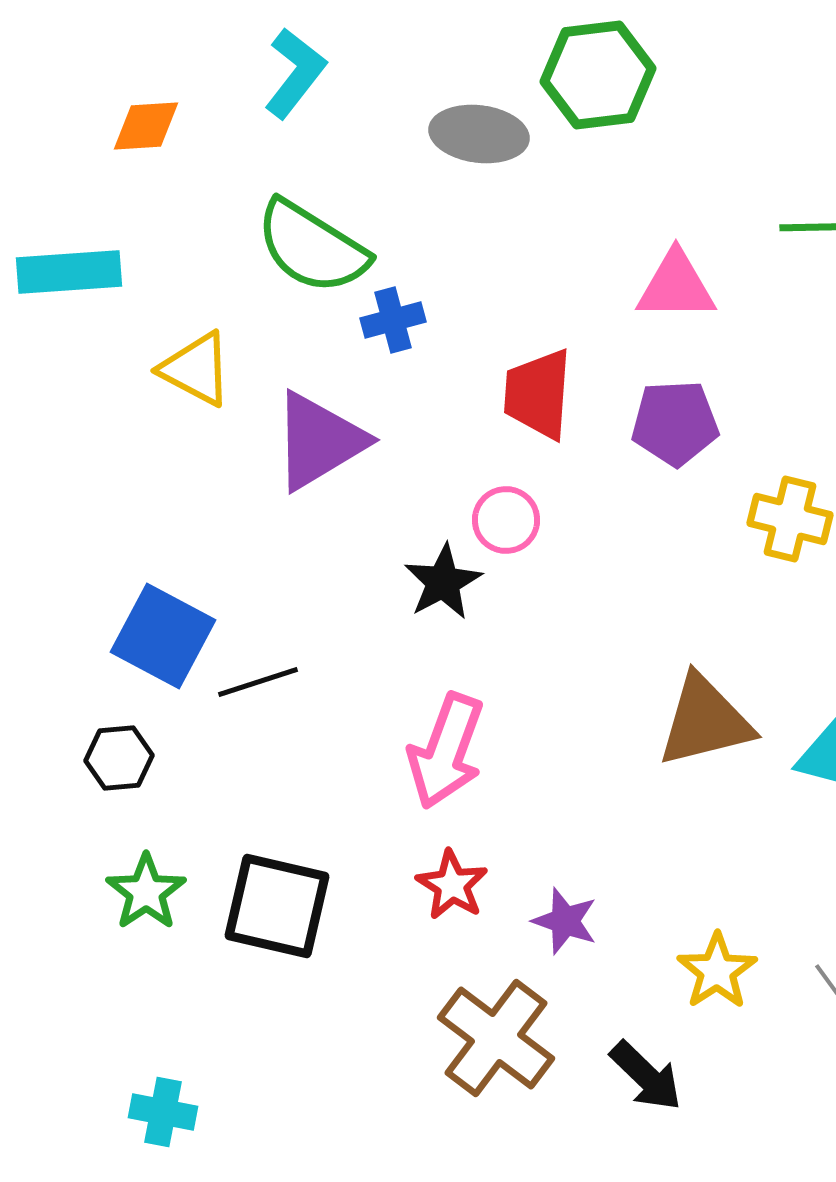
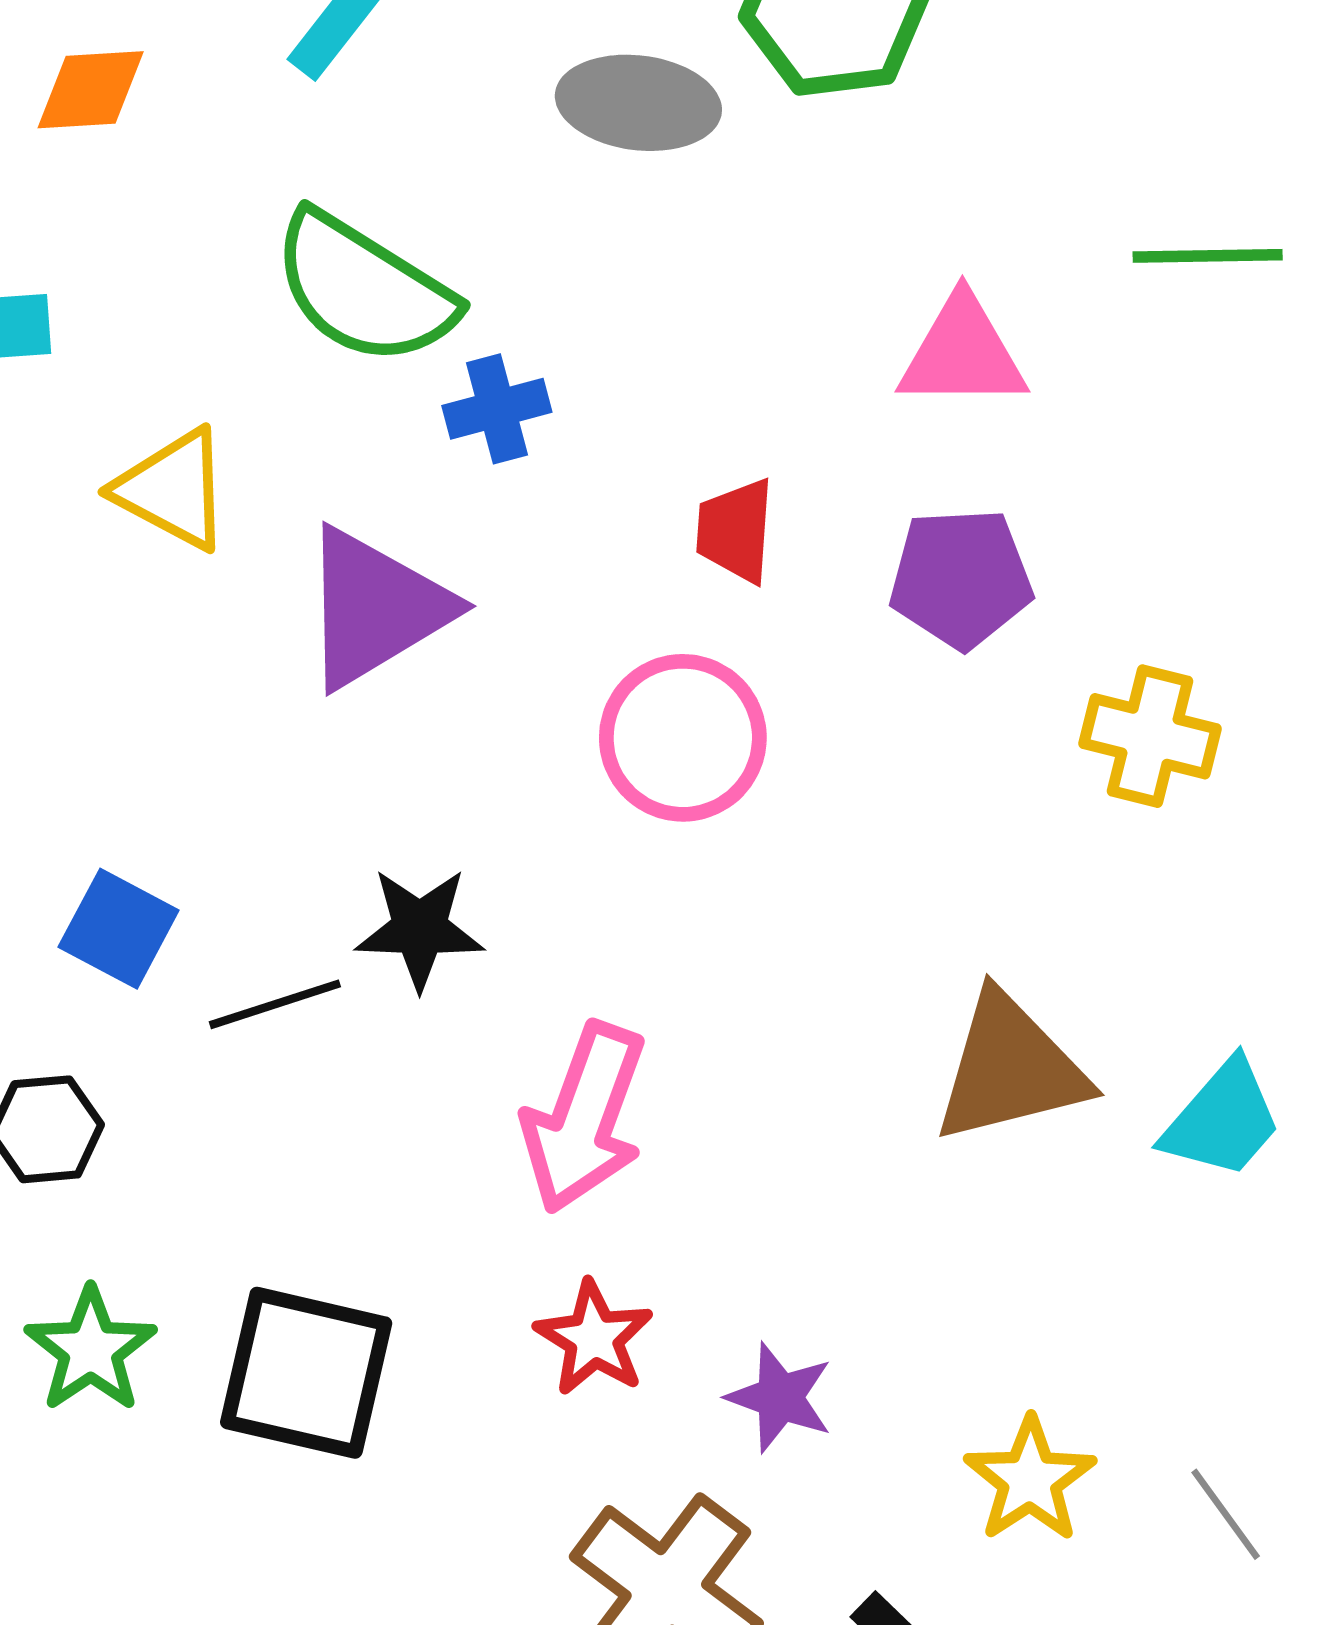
red trapezoid: (538, 394) -> (735, 531), size x0.7
pink circle: (506, 520) -> (683, 738), size x1.5
black star: (443, 582) -> (420, 929), moved, turned 30
blue square: (163, 636) -> (119, 929), size x0.7

